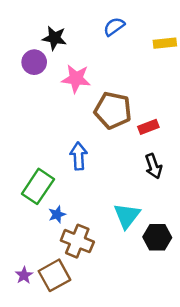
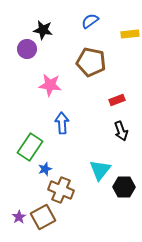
pink star: (76, 79) -> (50, 85), moved
brown pentagon: (113, 110) -> (91, 62), moved

